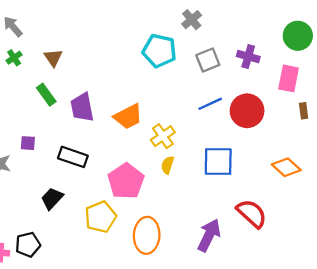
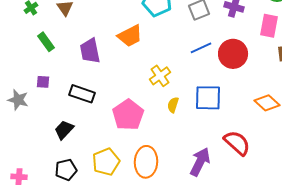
green rectangle: (46, 95) -> (46, 42), moved
orange trapezoid: (128, 117) -> (130, 36), moved
yellow semicircle: (167, 165) -> (173, 105), moved
yellow pentagon: (101, 217) -> (106, 162), moved
black pentagon: (28, 245) -> (66, 170), moved

